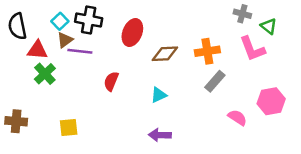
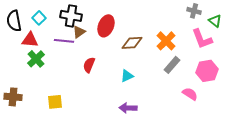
cyan square: (60, 21) -> (39, 18), moved
brown triangle: (65, 40) -> (79, 32), moved
orange cross: (207, 51) -> (166, 41), turned -36
pink hexagon: (271, 101) -> (207, 71), moved

